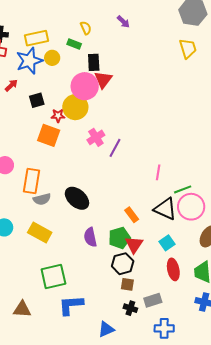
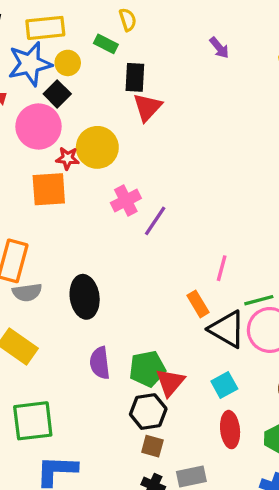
purple arrow: (123, 22) -> (219, 48), moved
pink circle: (85, 86) -> (38, 127), moved
black square: (37, 100) -> (57, 94), moved, turned -35
orange square: (49, 135) -> (49, 189), turned -30
black ellipse: (77, 198) -> (85, 297), turned 35
orange rectangle: (132, 215) -> (198, 304), moved

